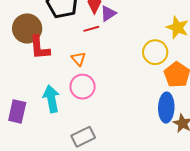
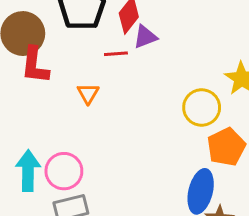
pink circle: (83, 87) -> (64, 171), moved
cyan arrow: (51, 99) -> (28, 171), moved

